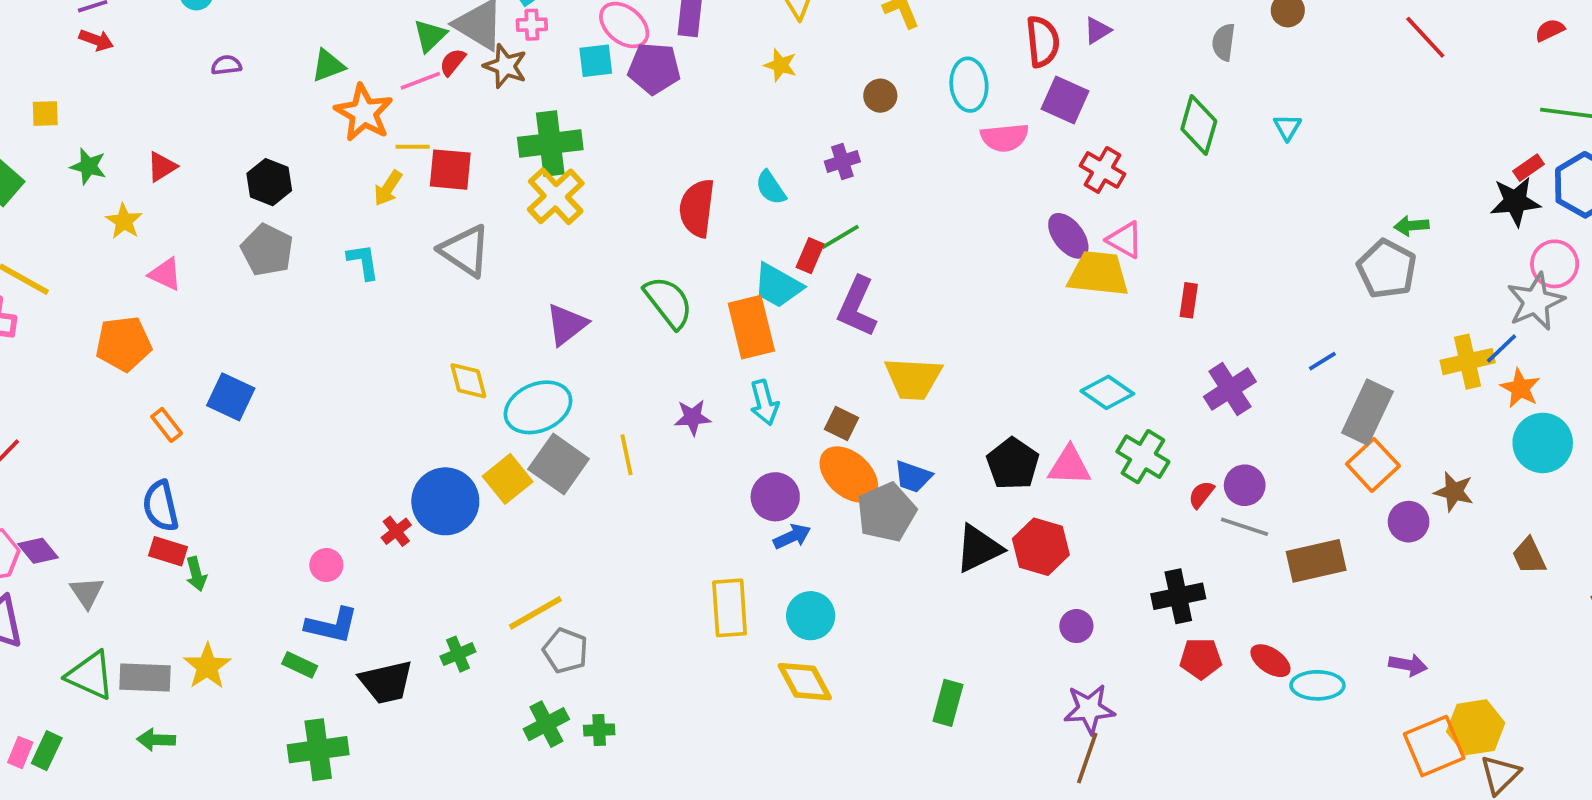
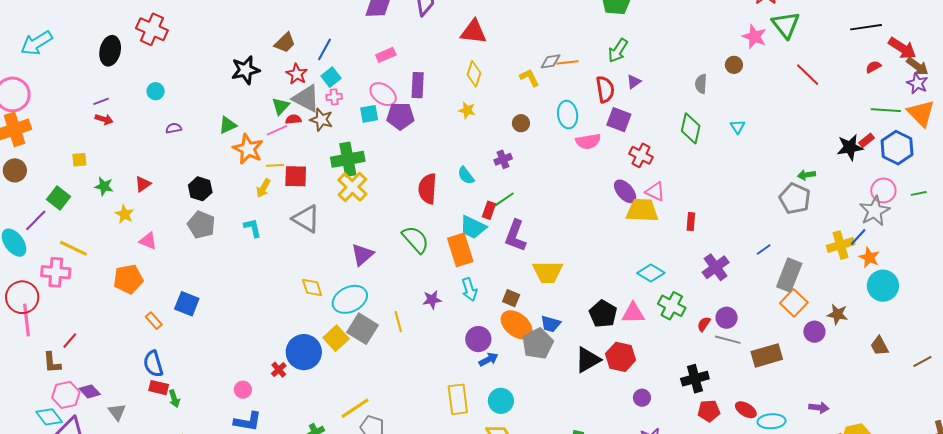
red semicircle: (453, 62) -> (293, 119), turned 49
black star: (1515, 202) -> (850, 147), moved

